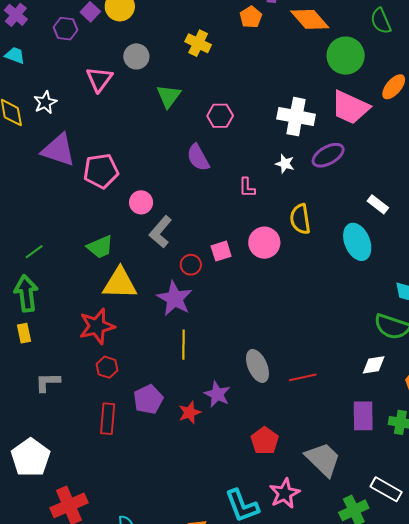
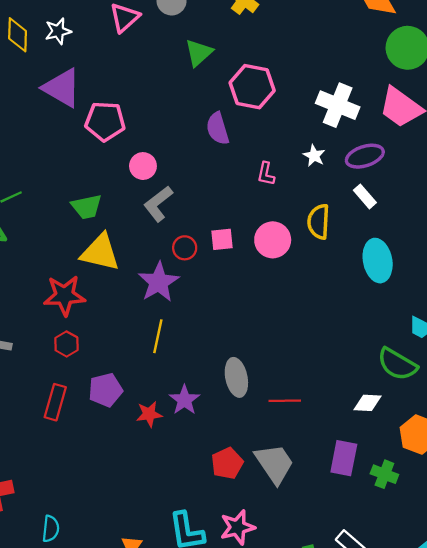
pink hexagon: (220, 116) -> (252, 87), size x1.5
white rectangle: (378, 204) -> (365, 196), moved
gray trapezoid: (323, 459) -> (274, 464), moved

